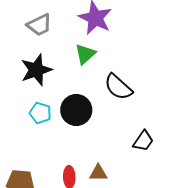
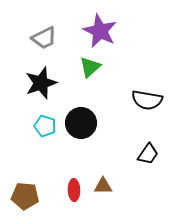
black semicircle: (118, 87) -> (147, 100), moved, turned -32

